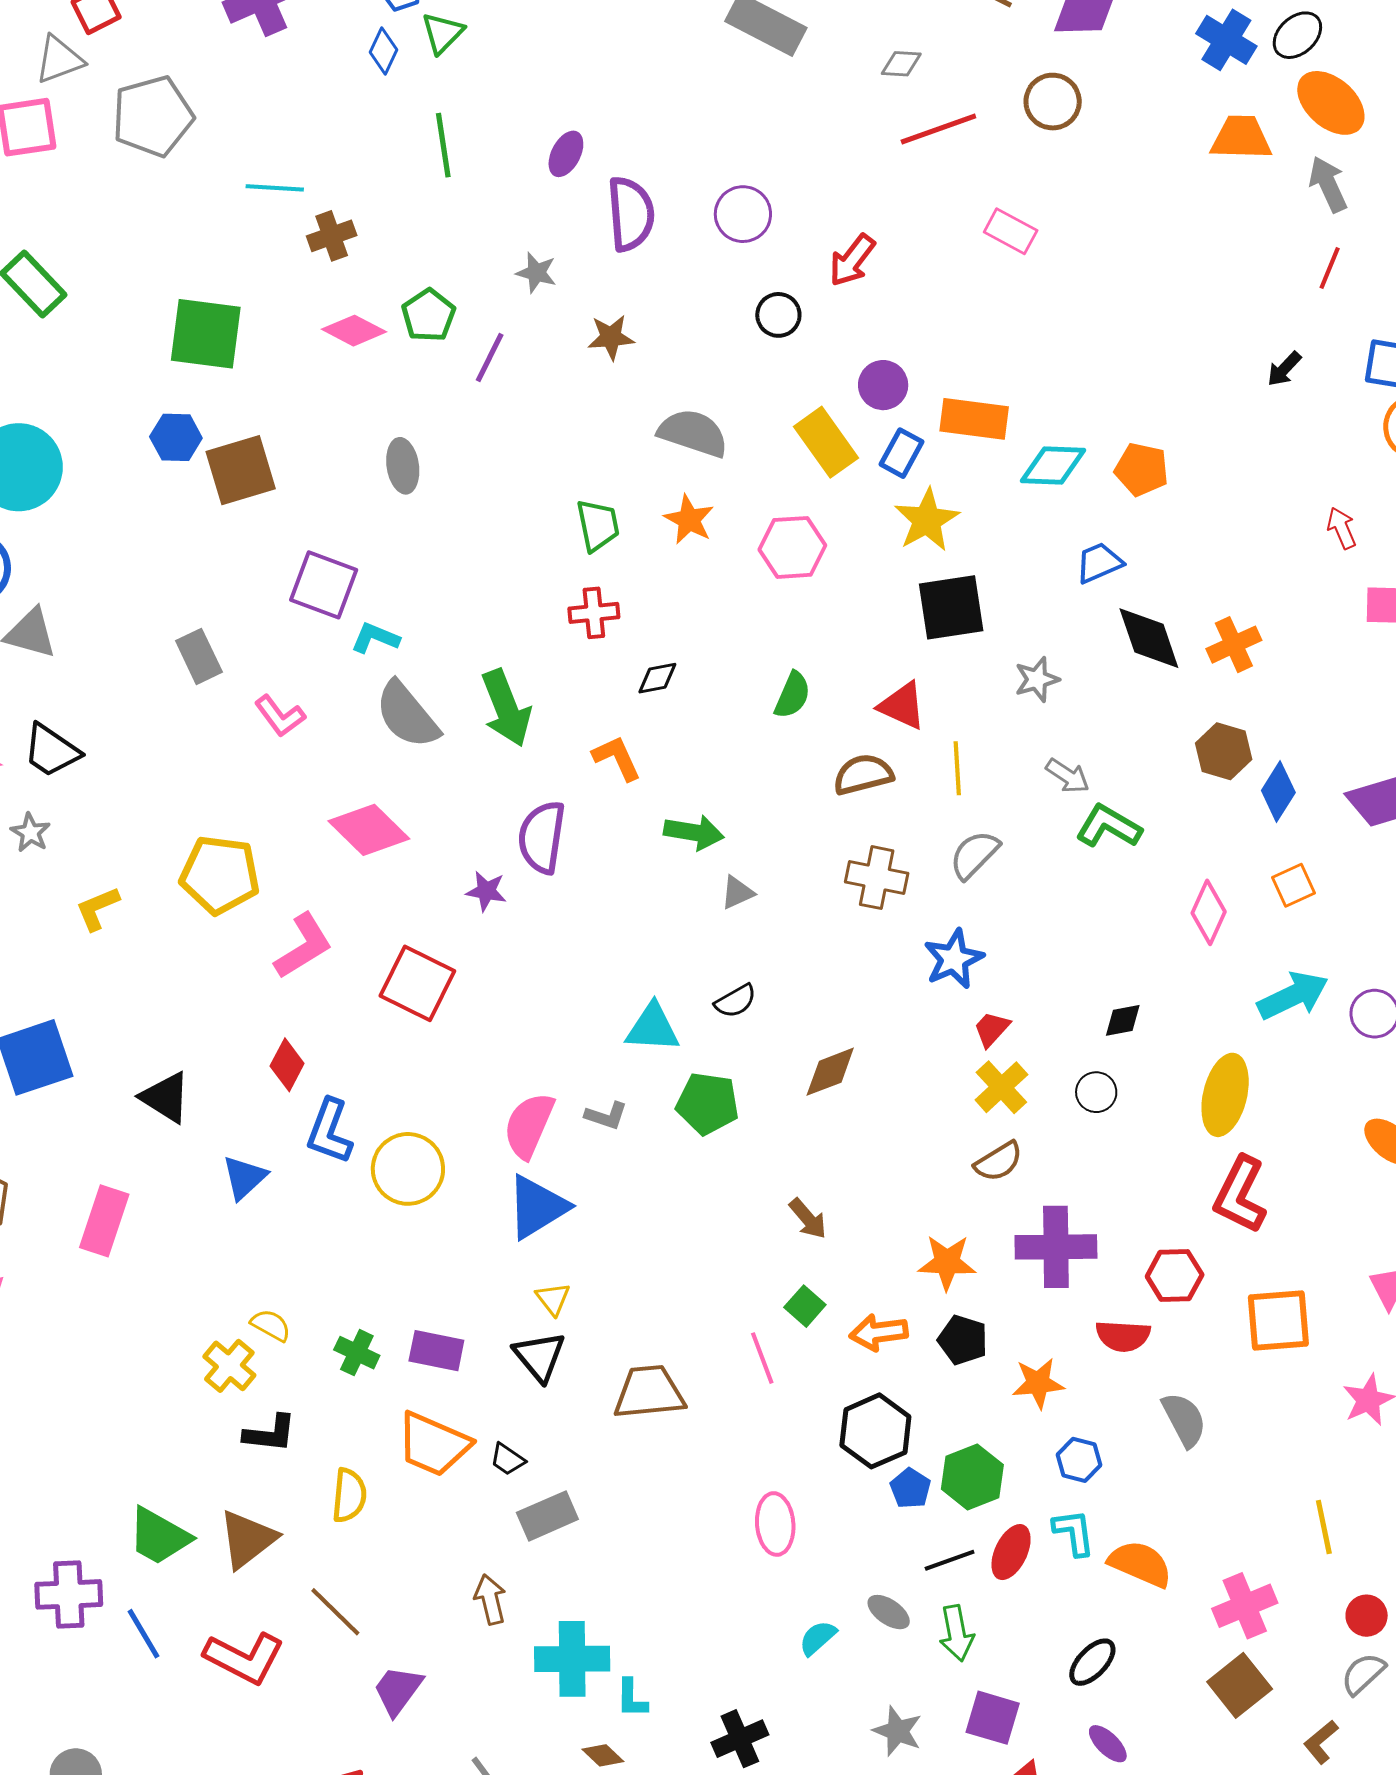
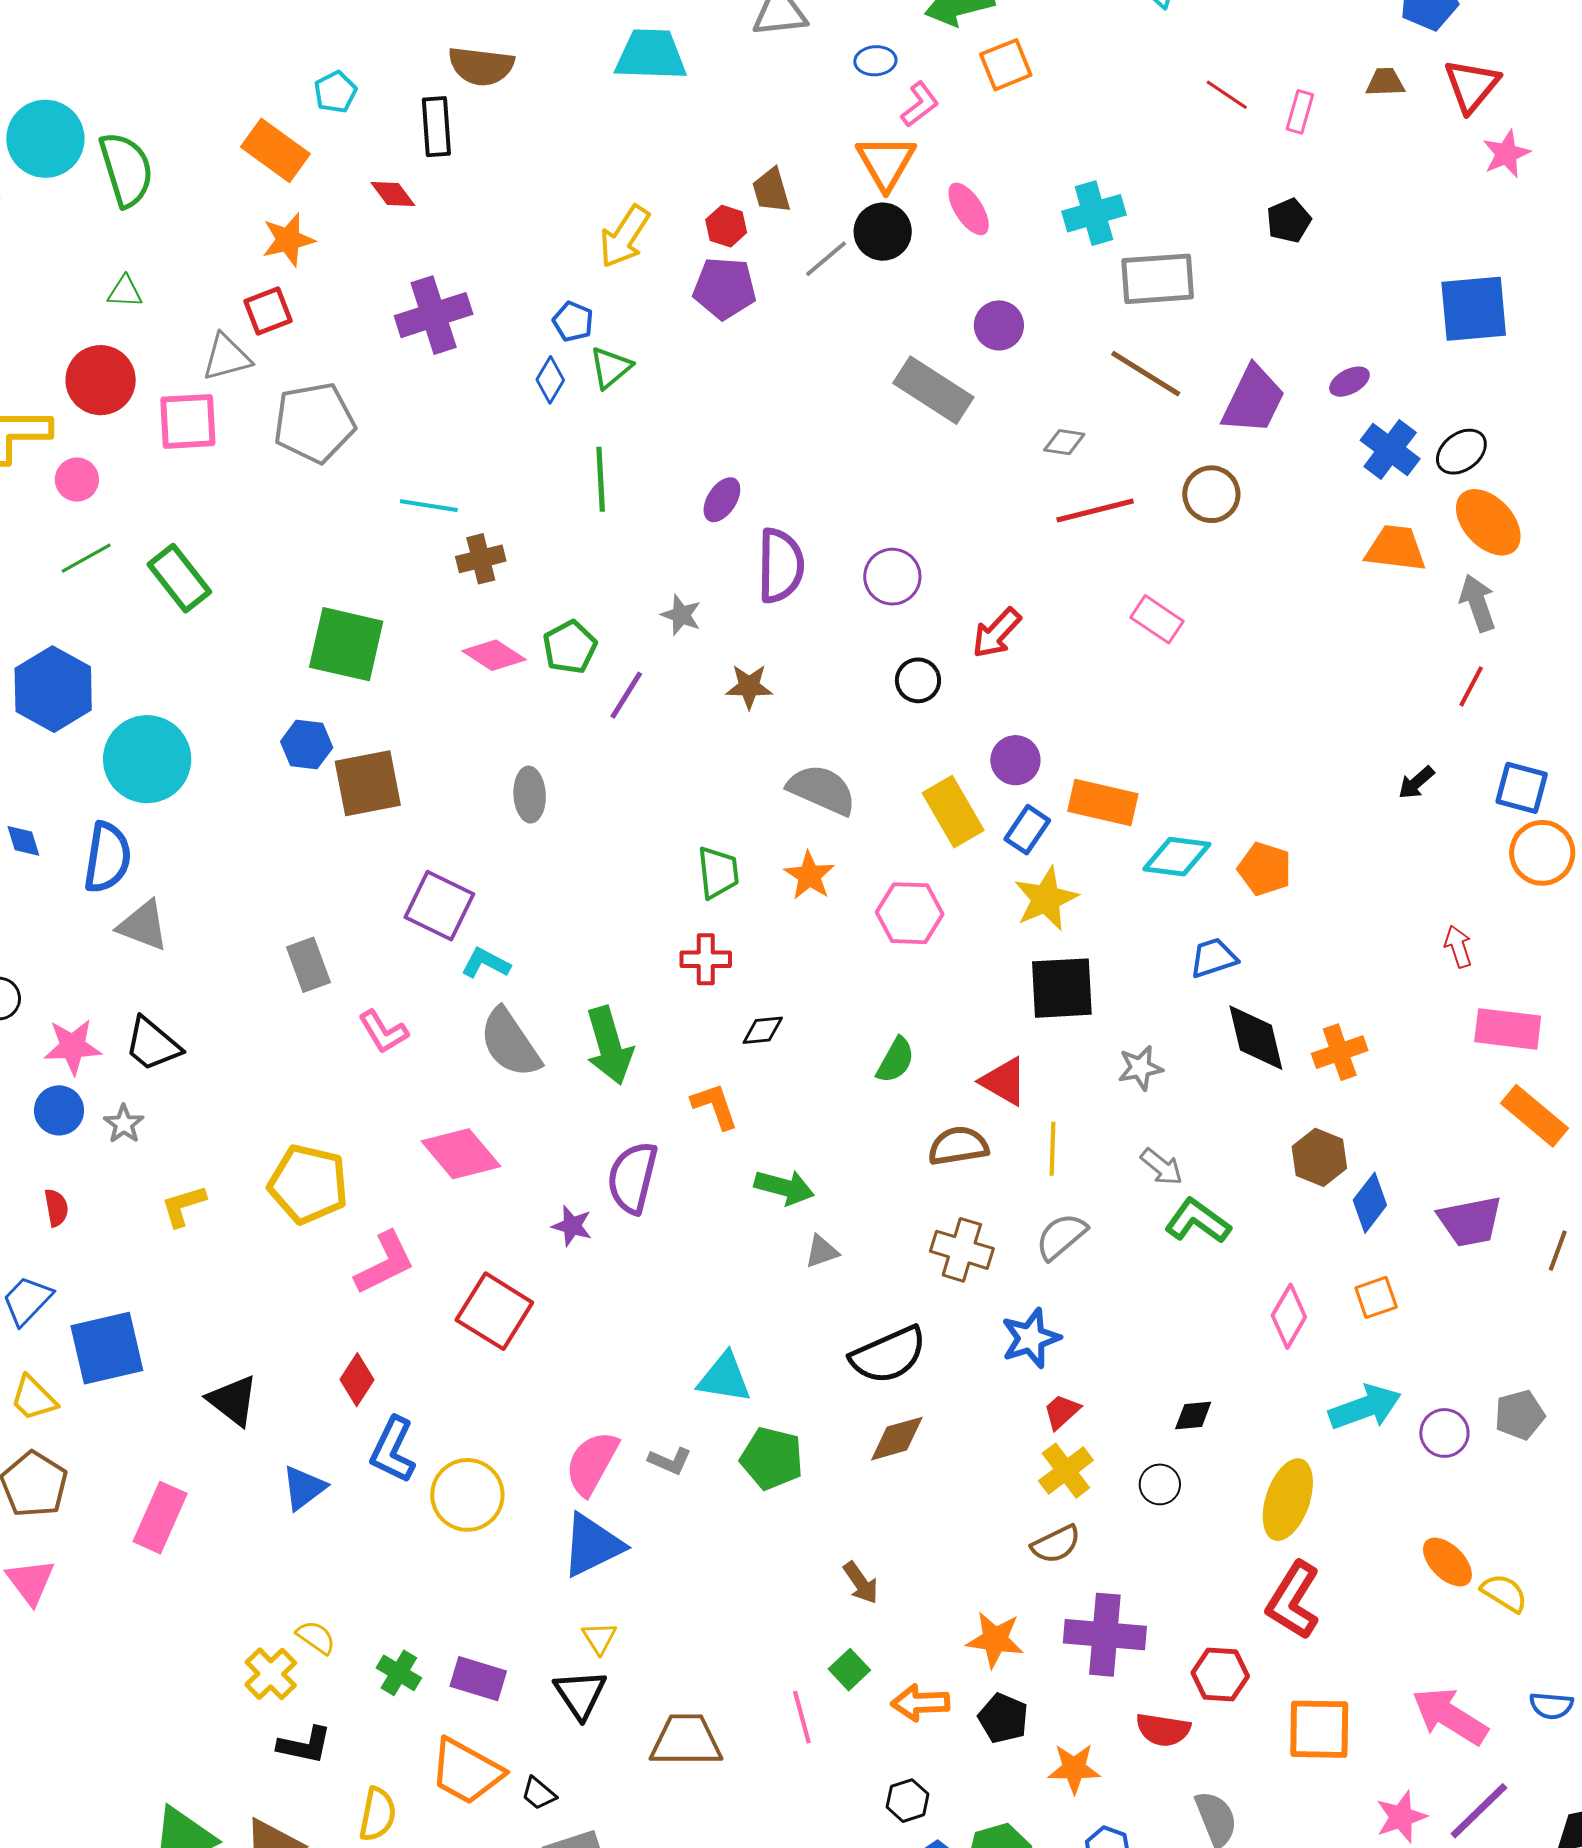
black semicircle: (736, 1001) -> (888, 1355), moved, size x1.8
black hexagon: (875, 1431) -> (908, 1801), size x0.6

